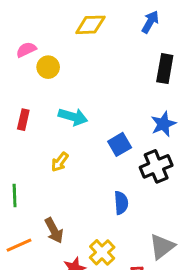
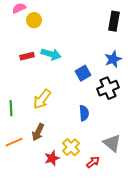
red rectangle: (23, 120) -> (27, 56), moved, turned 64
yellow arrow: (60, 162) -> (42, 99), moved, size x1.5
brown arrow: (54, 230) -> (38, 132), turned 54
gray triangle: (162, 247) -> (112, 143), turned -42

